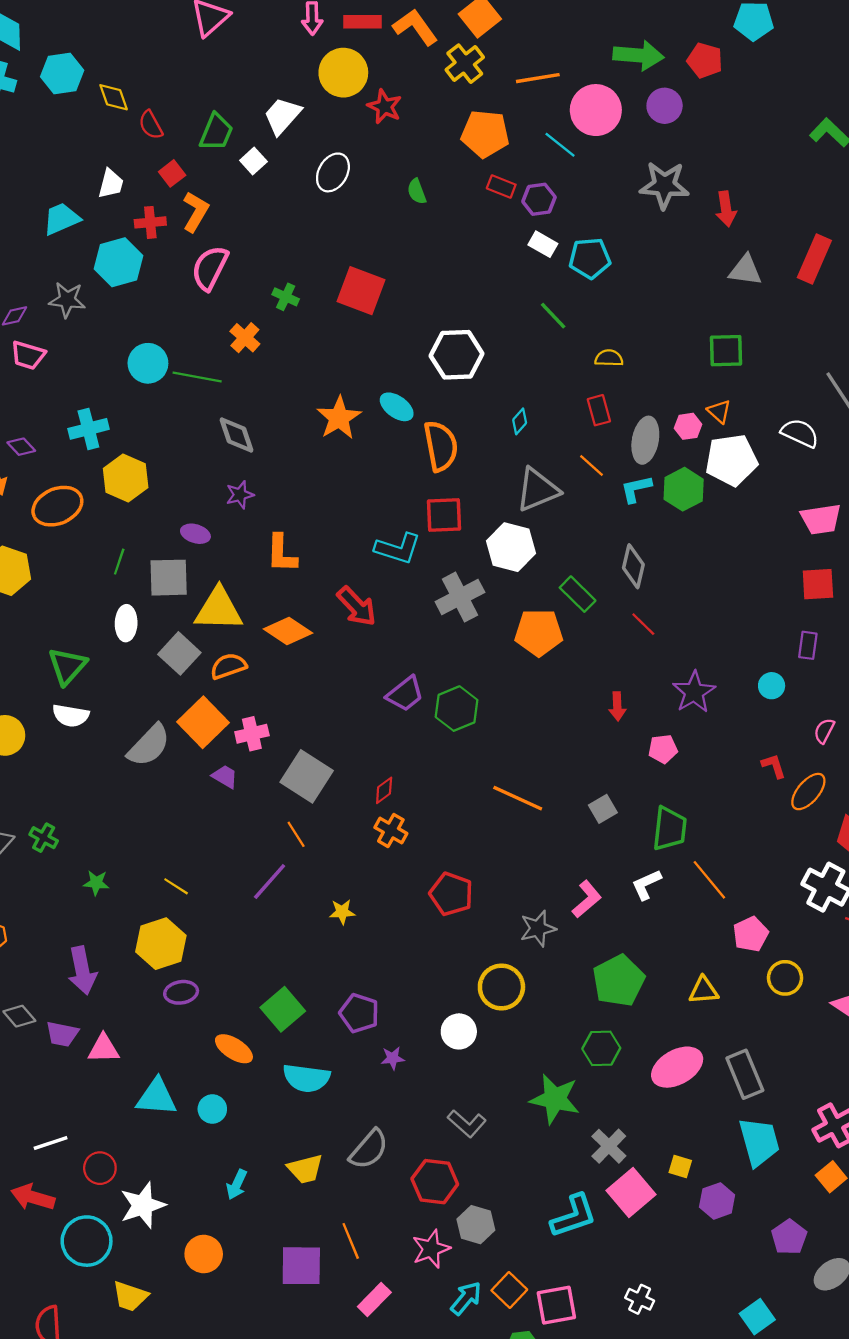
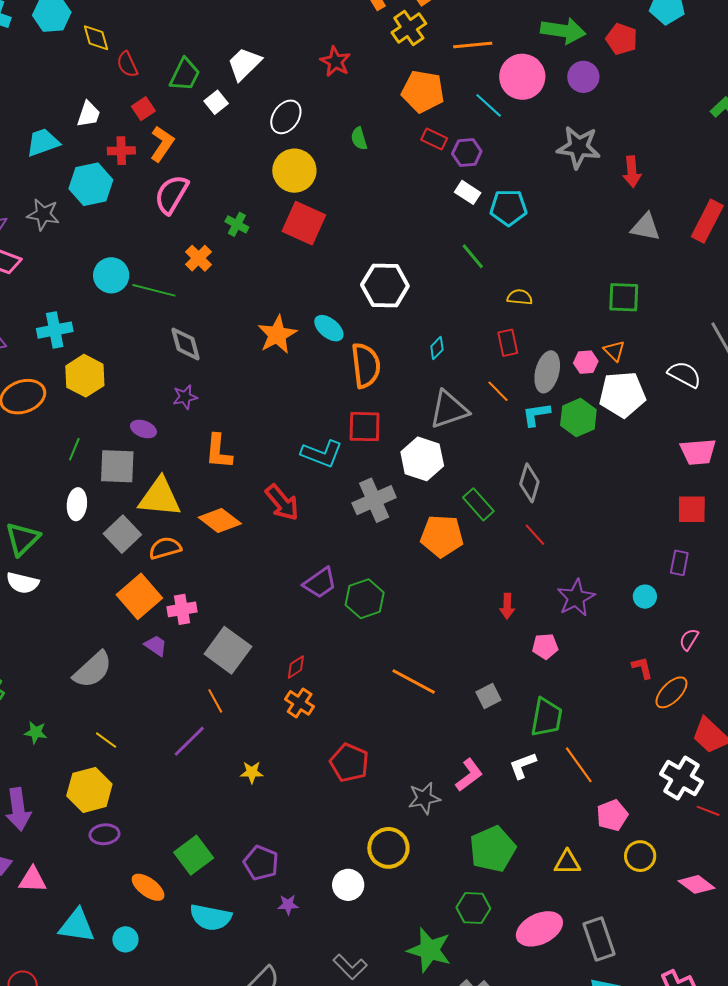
yellow circle: (343, 73) -> (294, 171), moved
gray semicircle: (149, 745) -> (93, 670), moved

